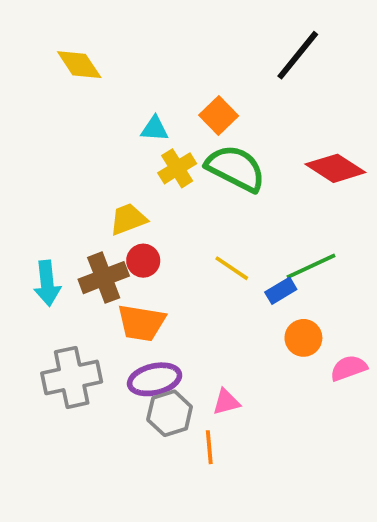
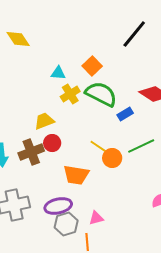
blue rectangle: (281, 291) -> (125, 114), moved
orange trapezoid: (141, 323) -> (76, 175), moved
orange circle: (303, 338) -> (112, 158), moved

